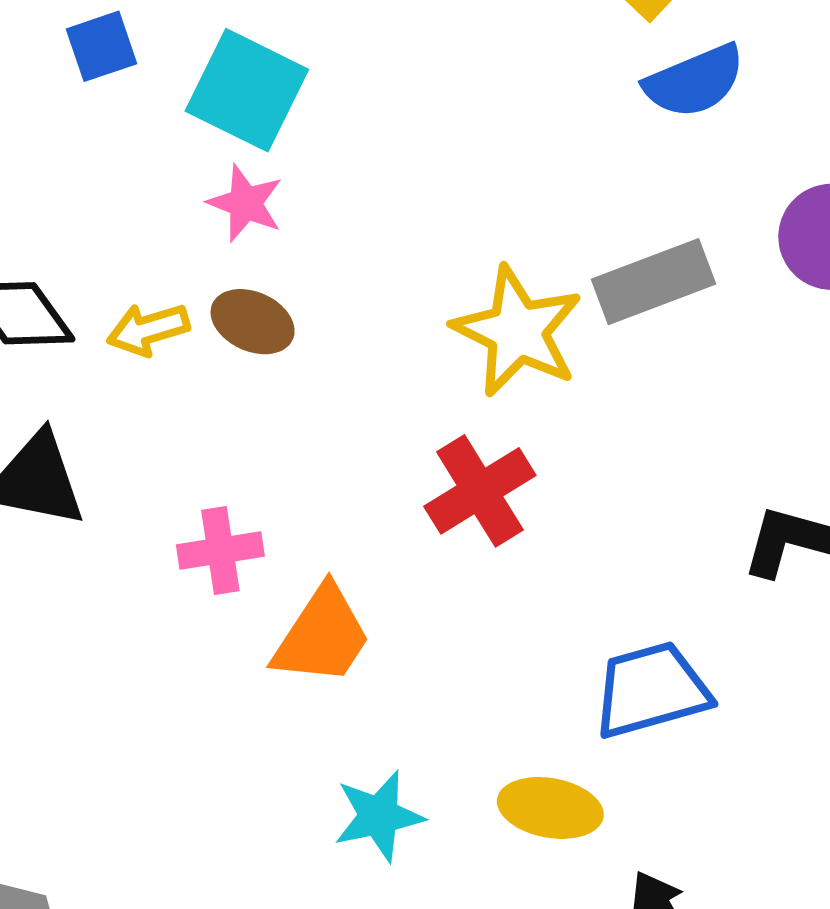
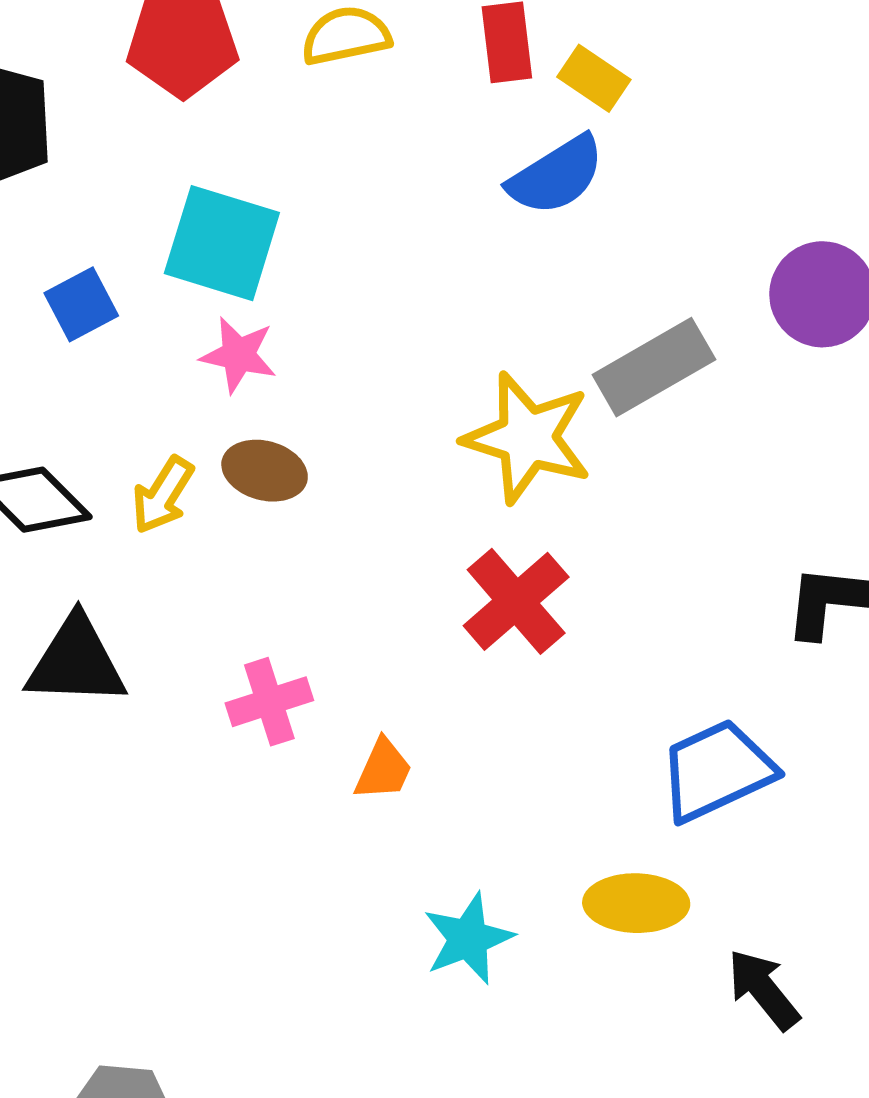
blue square: (102, 46) -> (81, 304), moved
blue semicircle: (695, 81) -> (556, 175), moved
yellow arrow: (148, 329) -> (163, 495), turned -32
orange trapezoid: (322, 636) -> (383, 770), size x0.6

